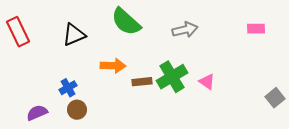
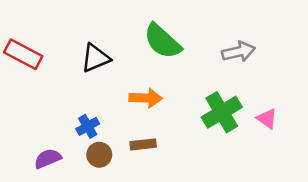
red rectangle: (18, 32) -> (23, 54), turned -36
brown rectangle: (142, 82) -> (143, 144), moved

